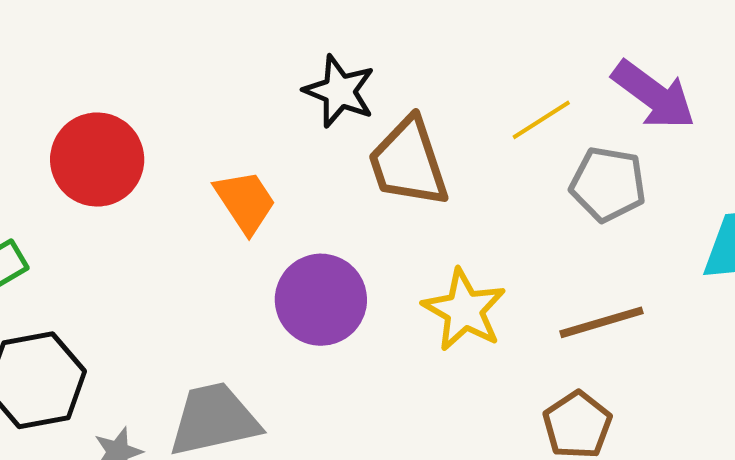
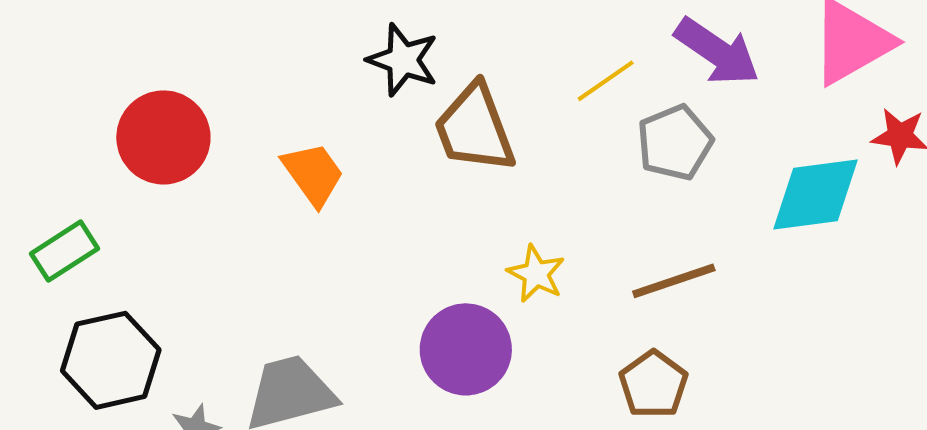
gray pentagon: (608, 184) -> (675, 142), turned -30
purple circle: (321, 300) -> (466, 349), moved
yellow star: (464, 310) -> (536, 274), size x0.7

